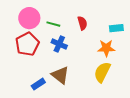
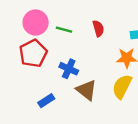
blue cross: (59, 44) -> (69, 69), moved
brown triangle: (60, 75) -> (86, 90), moved

